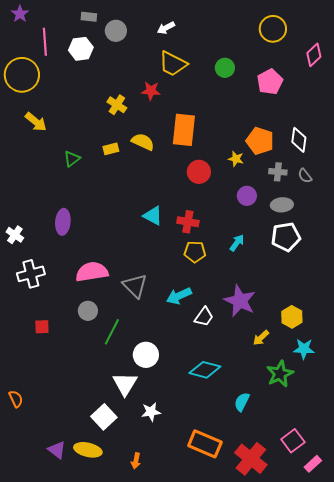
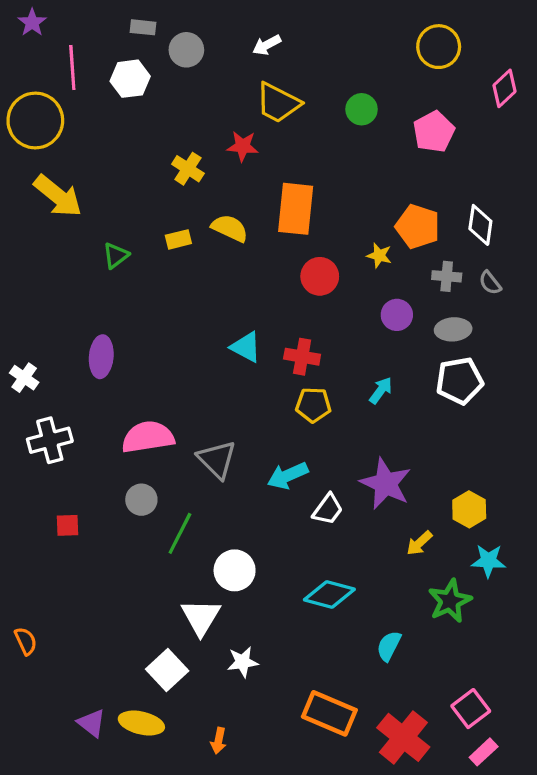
yellow arrow: (36, 122) -> (58, 196), size x1.4
pink rectangle: (313, 464) -> (484, 752), moved

